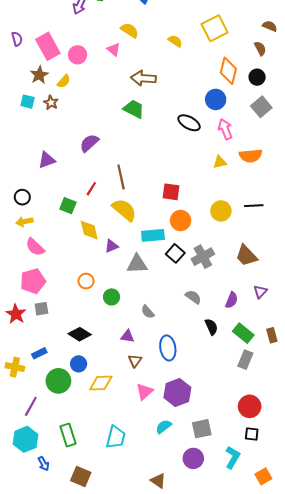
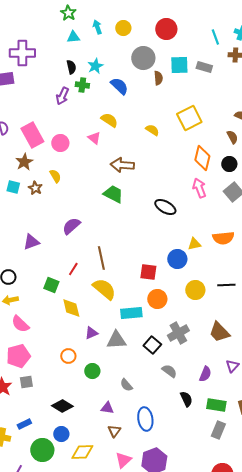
yellow semicircle: (64, 81) -> (55, 176), moved, turned -72
blue circle: (216, 99) -> (177, 259), moved
pink arrow: (225, 129) -> (199, 188), moved
purple triangle: (112, 246) -> (91, 333), moved
black square: (175, 253) -> (152, 345), moved
green rectangle: (243, 333) -> (216, 405), turned -30

